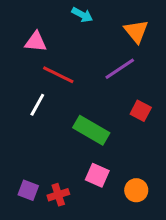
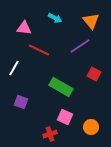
cyan arrow: (82, 15) -> (55, 18), moved
white line: (37, 105) -> (14, 68), moved
purple square: (28, 190) -> (21, 102), moved
red cross: (58, 195) -> (50, 134), moved

